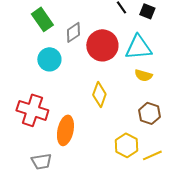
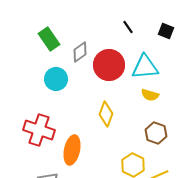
black square: (147, 11) -> (166, 31), moved

